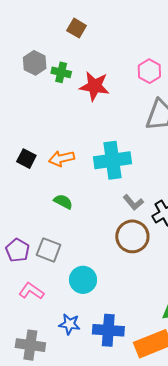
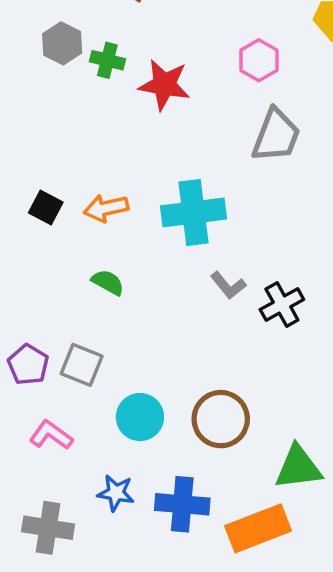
brown circle: (132, 236) -> (221, 419), moved

